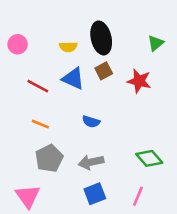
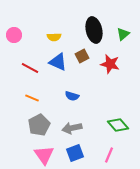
black ellipse: (101, 38) -> (94, 30), moved
pink triangle: (28, 196) -> (44, 155), moved

